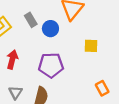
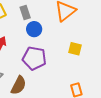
blue circle: (50, 29) -> (34, 29), moved

